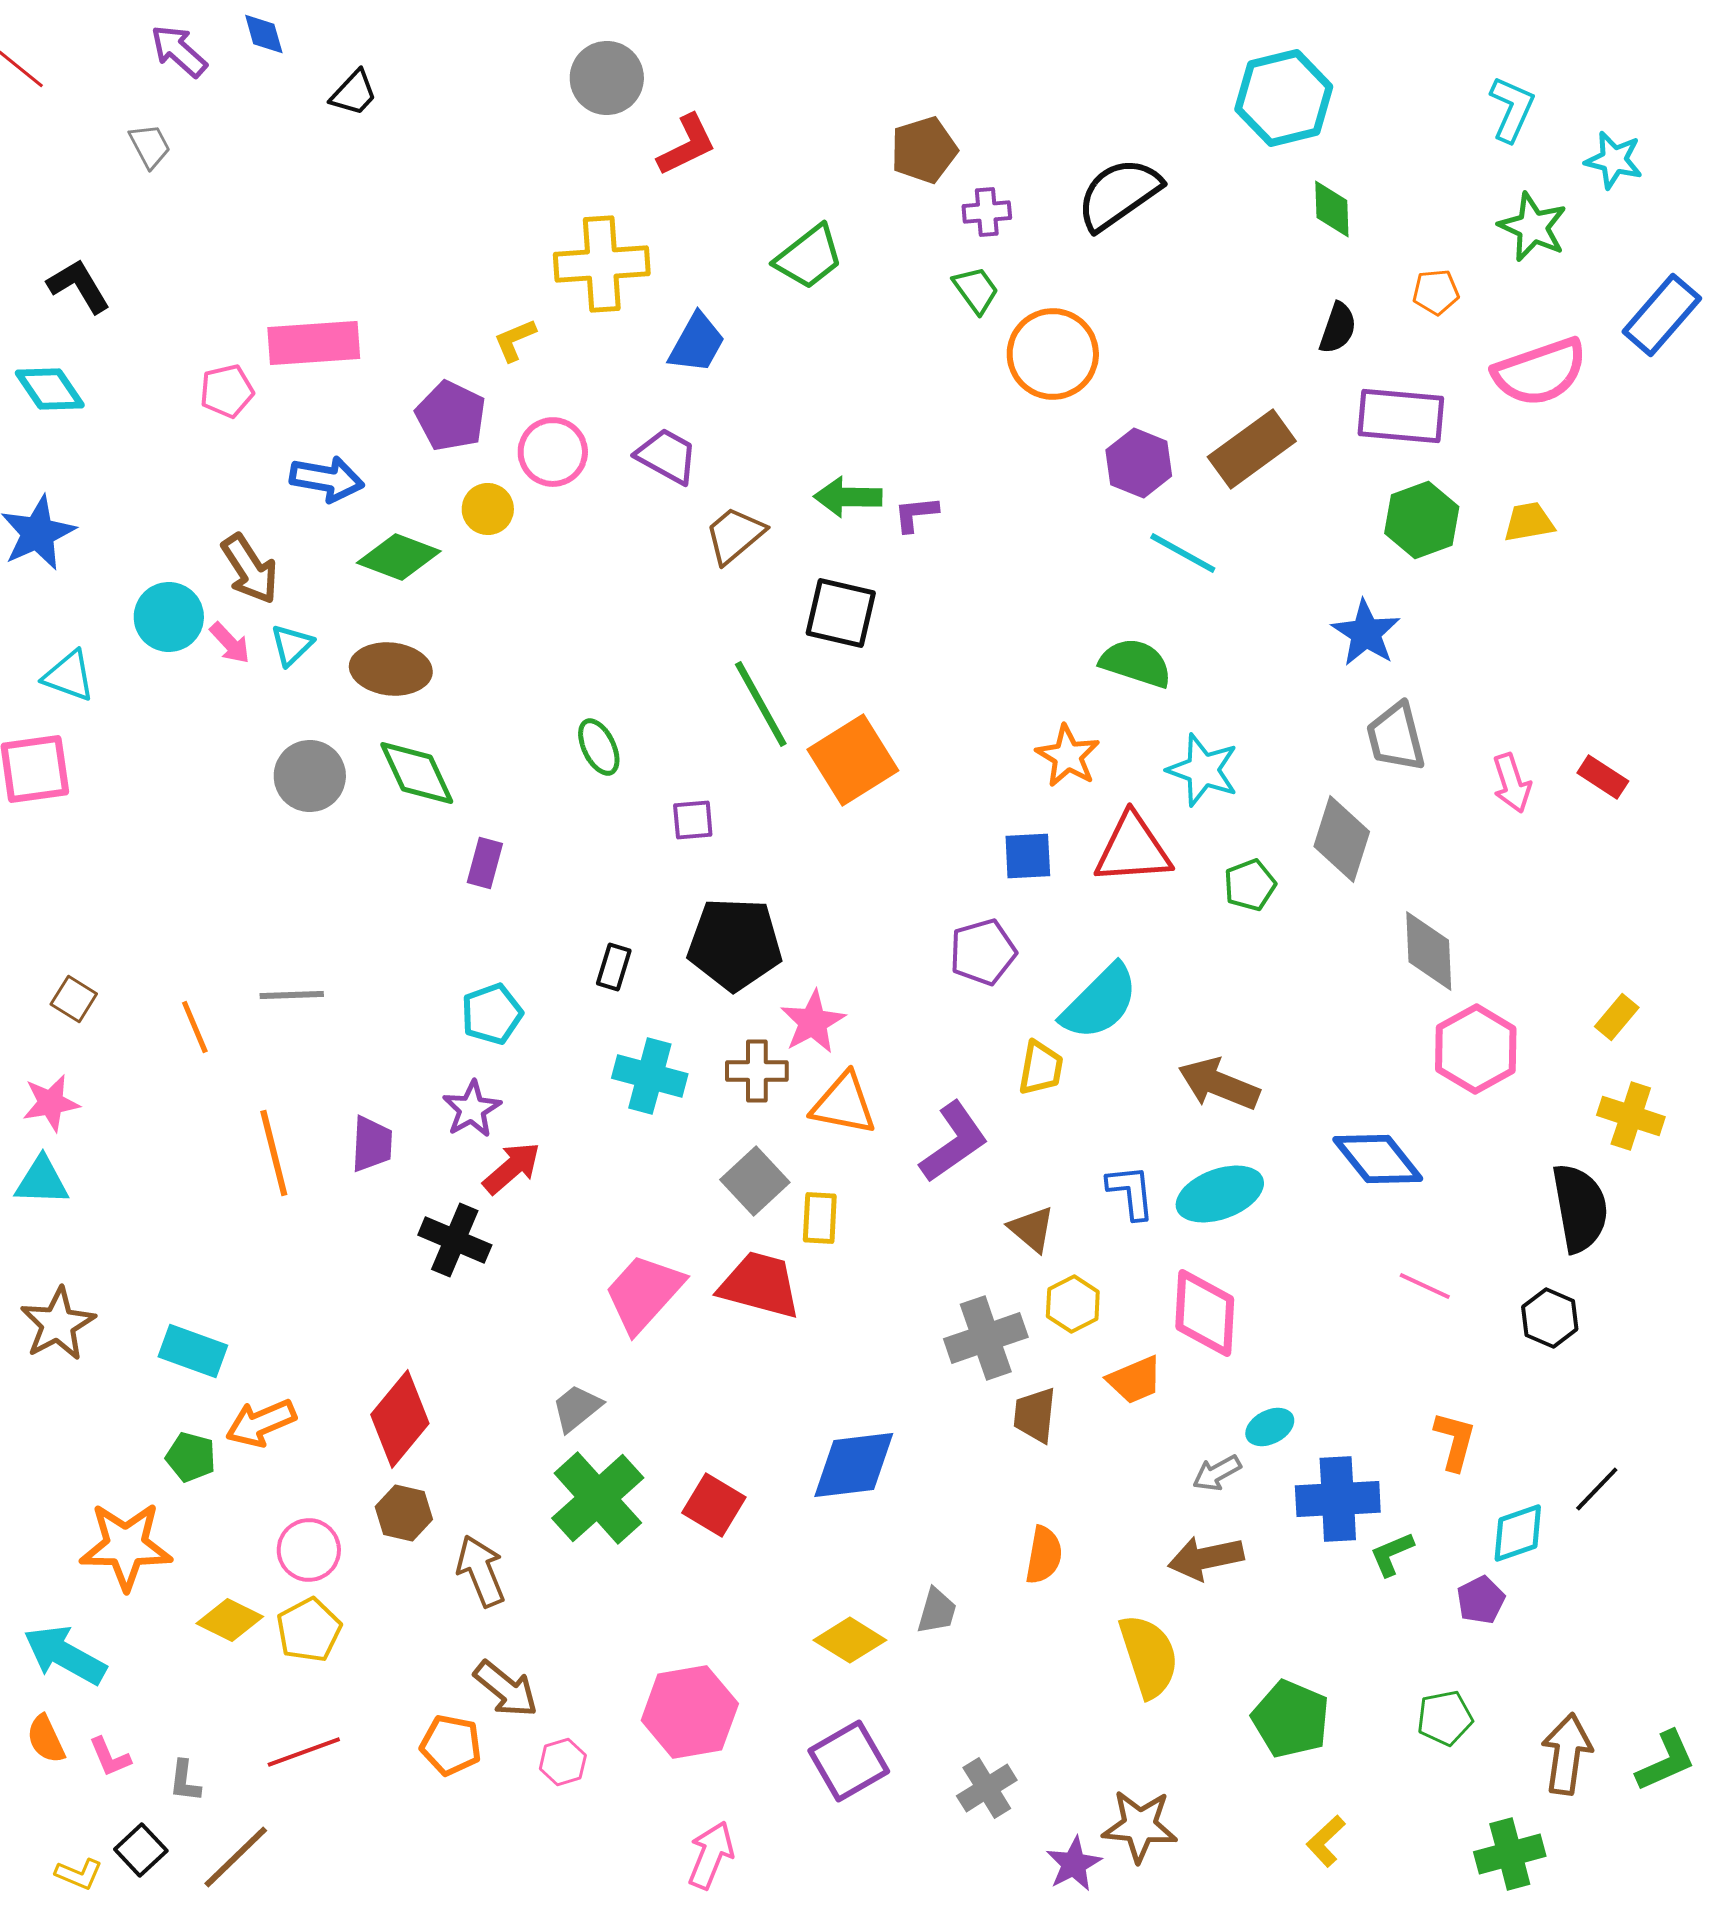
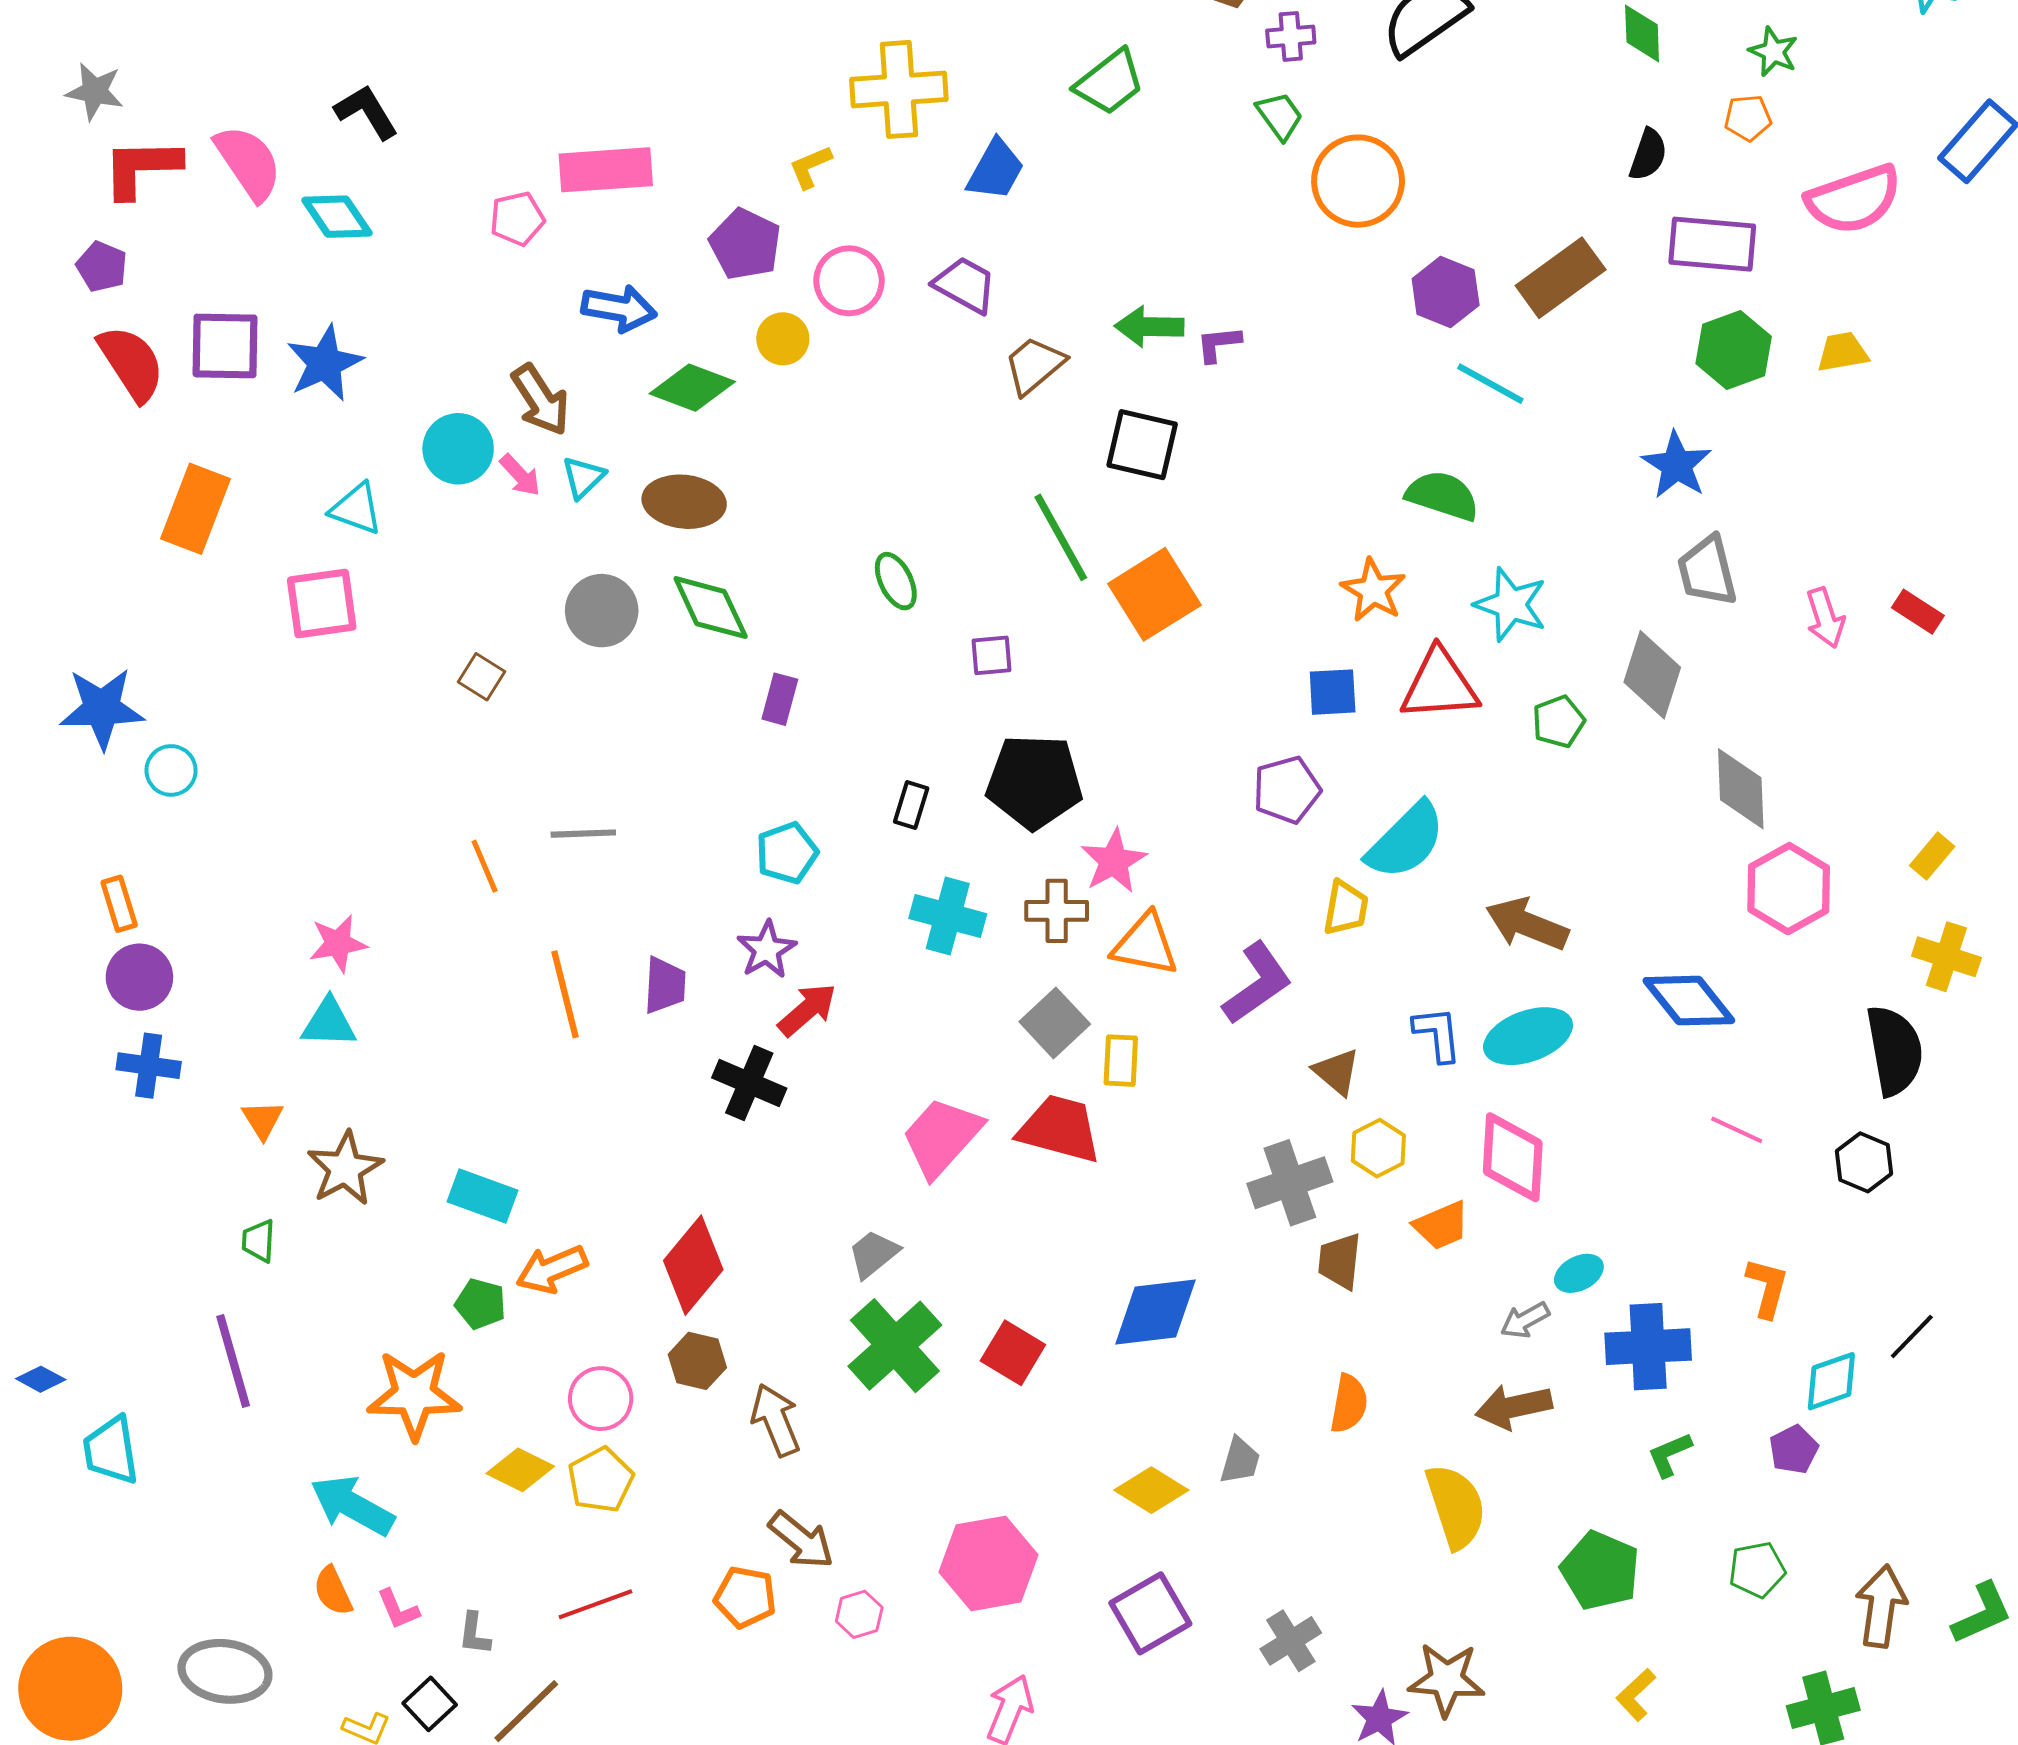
green star: (1533, 227) -> (1773, 52), moved, size x0.7
brown square: (74, 999) -> (482, 677), moved
green L-shape: (1392, 1554) -> (1670, 1455), moved

